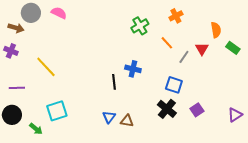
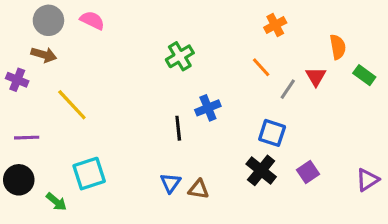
green cross: (140, 26) -> (180, 56), moved
brown arrow: (16, 28) -> (44, 55), moved
blue cross: (133, 69) -> (208, 108), turned -35

